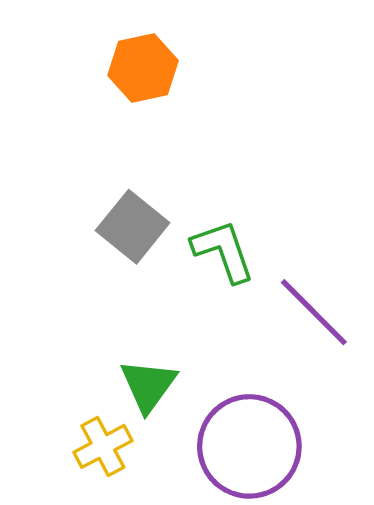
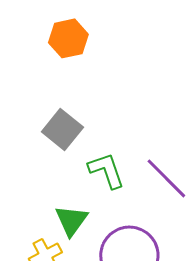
green L-shape: (223, 251) -> (106, 170), moved

